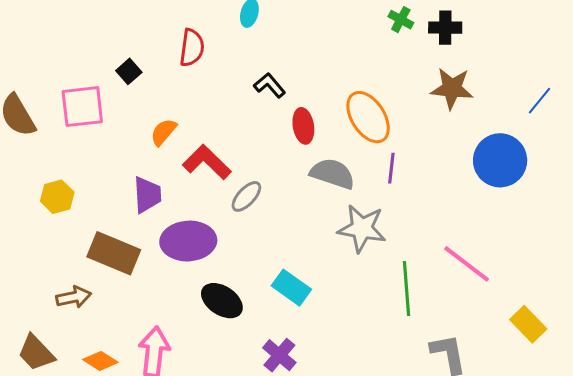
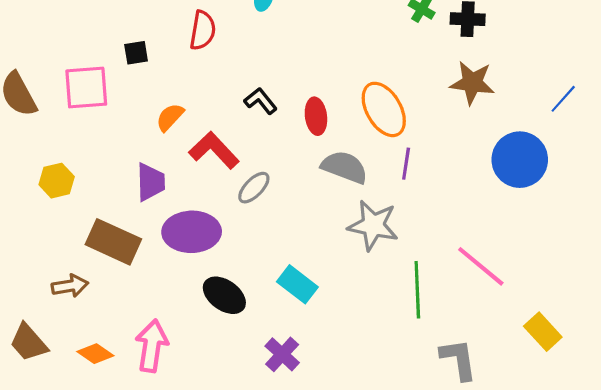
black square: (129, 71) -> (136, 53), turned 30
black L-shape: (270, 85) -> (261, 101), moved

